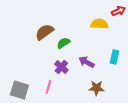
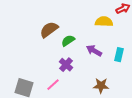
purple arrow: (86, 62) -> (94, 51), moved
pink line: (48, 87) -> (53, 85), turned 32

